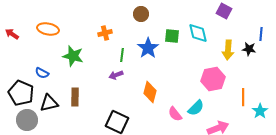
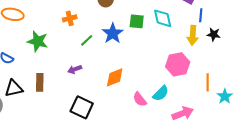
blue line: (261, 34) -> (201, 15), moved
green line: (122, 55) -> (87, 40), turned 40
purple arrow: (116, 75) -> (75, 69), moved
orange diamond: (150, 92) -> (115, 77), turned 55

